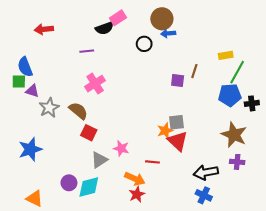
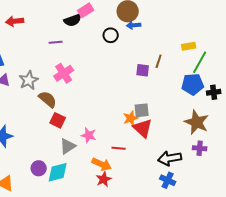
gray star: (49, 108) -> (29, 80), moved

